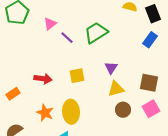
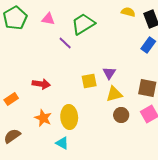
pink triangle: (50, 24) -> (48, 19), moved, turned 48
green trapezoid: (96, 33) -> (83, 24), moved
yellow square: (77, 76) -> (89, 81), moved

